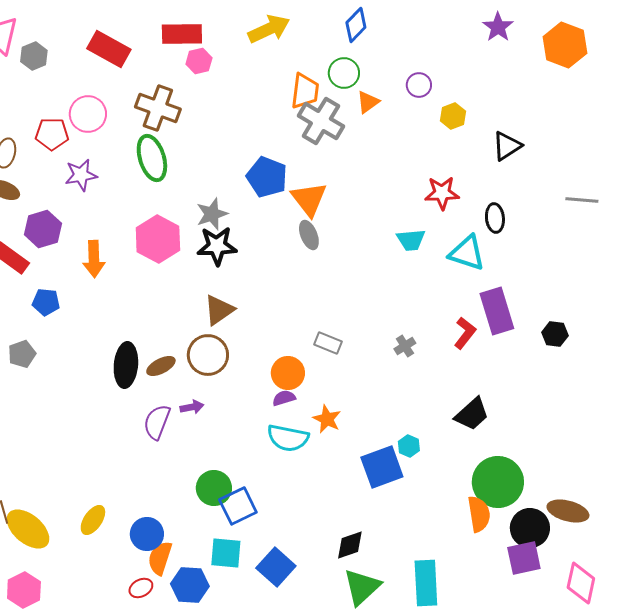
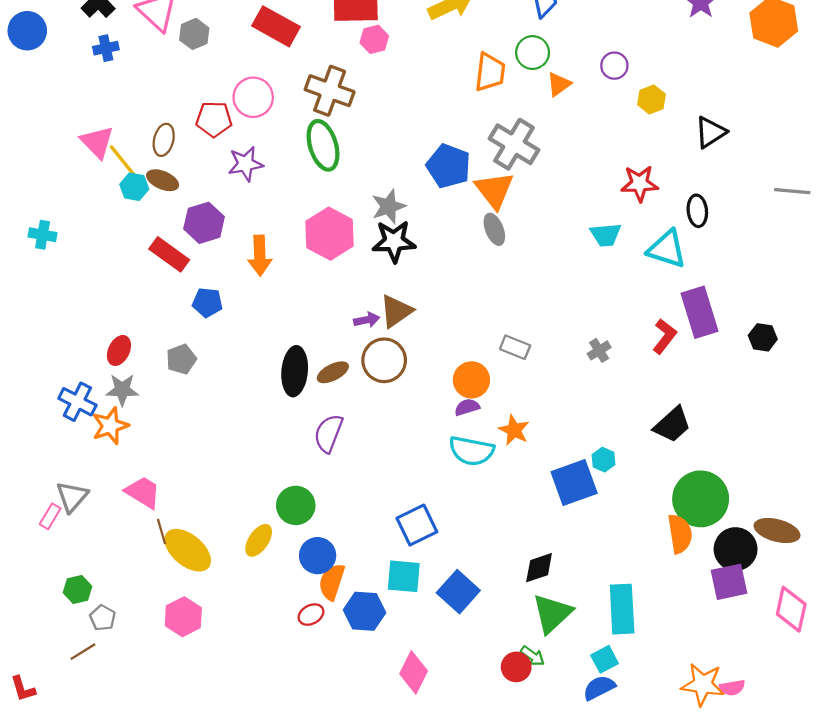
gray cross: (321, 121) -> (514, 144), moved
purple arrow: (192, 407) -> (367, 320), moved
green circle: (214, 488) -> (296, 505), moved

